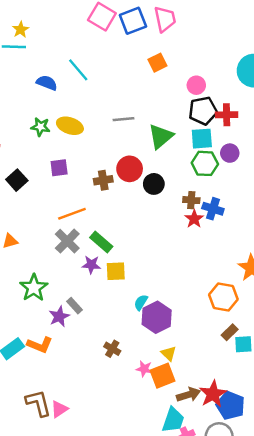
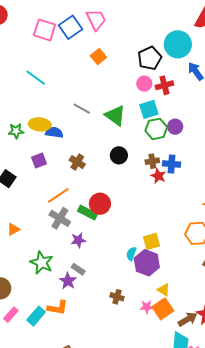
blue semicircle: (47, 83) -> (54, 132), moved
pink circle: (196, 85) -> (144, 84), moved
black pentagon: (203, 111) -> (150, 58), moved
gray line: (123, 119) -> (82, 109), turned 48
green triangle: (161, 136) -> (115, 116), turned -30
purple circle: (230, 153) -> (175, 127), moved
red circle: (130, 169) -> (100, 204), moved
brown cross: (103, 180) -> (77, 162), turned -35
purple star: (91, 265) -> (78, 240), moved
yellow square: (116, 271) -> (151, 241), moved

